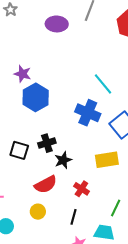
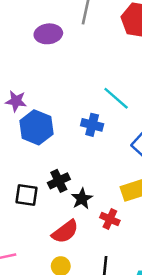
blue cross: (88, 113) -> (92, 125), moved, size x0.7
red cross: (81, 189) -> (110, 219), moved

